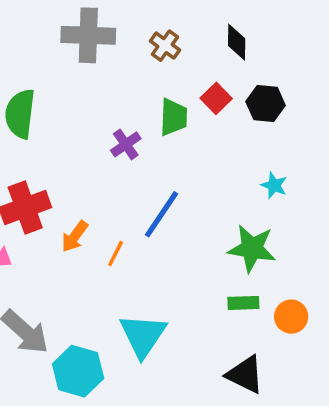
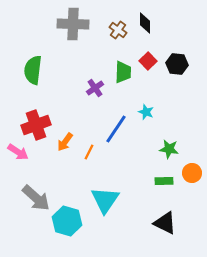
black diamond: (237, 42) -> (145, 23), moved
cyan star: (274, 185) -> (146, 112), moved
green star: (252, 248) -> (169, 149), size x0.7
orange circle: (291, 317) -> (192, 173), moved

